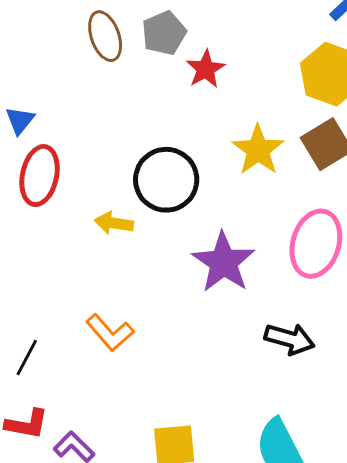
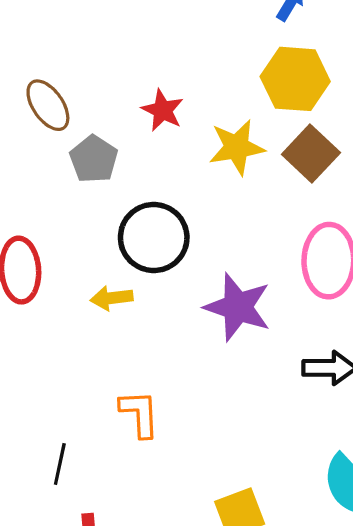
gray pentagon: (164, 33) -> (94, 159), moved
yellow star: (258, 150) -> (237, 147), moved, turned -30
orange L-shape: (110, 333) -> (139, 414), turned -126

